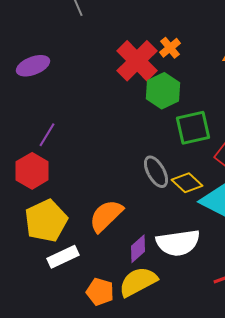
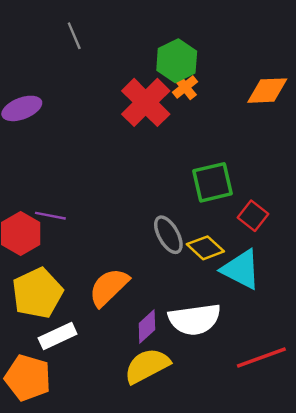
green hexagon: (163, 91) -> (177, 61), moved
purple line: (47, 135) -> (50, 216), moved, turned 70
orange pentagon: (100, 292) -> (28, 378), moved, size x1.4

